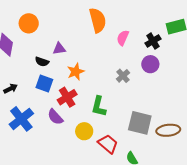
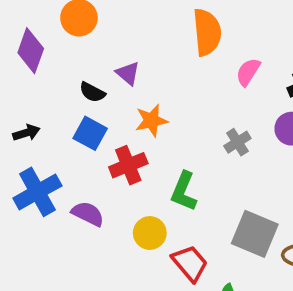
purple triangle: (59, 49) -> (128, 73), turned 40
purple semicircle: (55, 117) -> (88, 214), moved, turned 150

